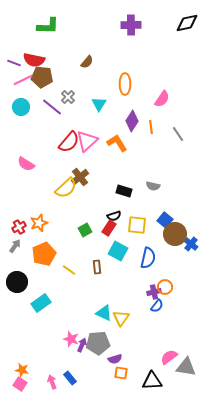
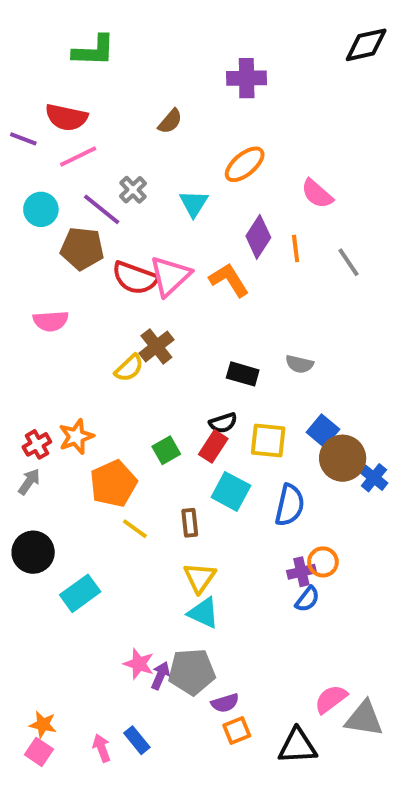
purple cross: (131, 25) -> (247, 78), moved
purple line: (14, 63) -> (23, 139), moved
brown pentagon: (42, 77) -> (82, 249), moved
pink line: (23, 80) -> (78, 156), moved
orange ellipse: (125, 84) -> (245, 164), turned 50
pink semicircle: (162, 99) -> (317, 194), turned 96
red semicircle: (69, 142) -> (135, 278), turned 70
pink semicircle: (26, 164) -> (51, 321), turned -36
yellow semicircle: (66, 188) -> (129, 368), size x0.7
orange pentagon: (44, 254) -> (113, 484), moved
yellow triangle: (121, 318) -> (200, 578), moved
orange square: (121, 373) -> (237, 730), turned -32

